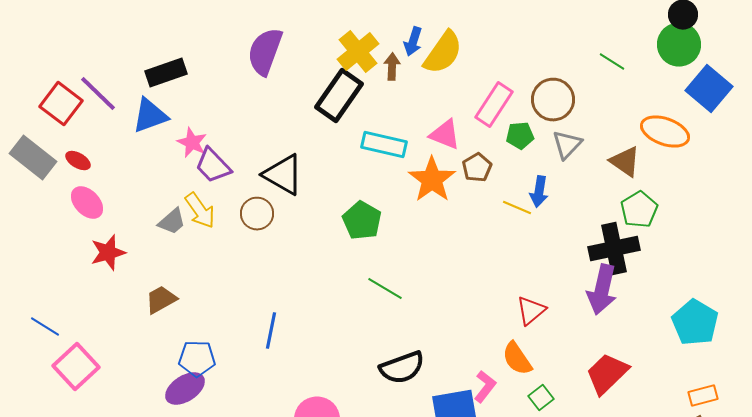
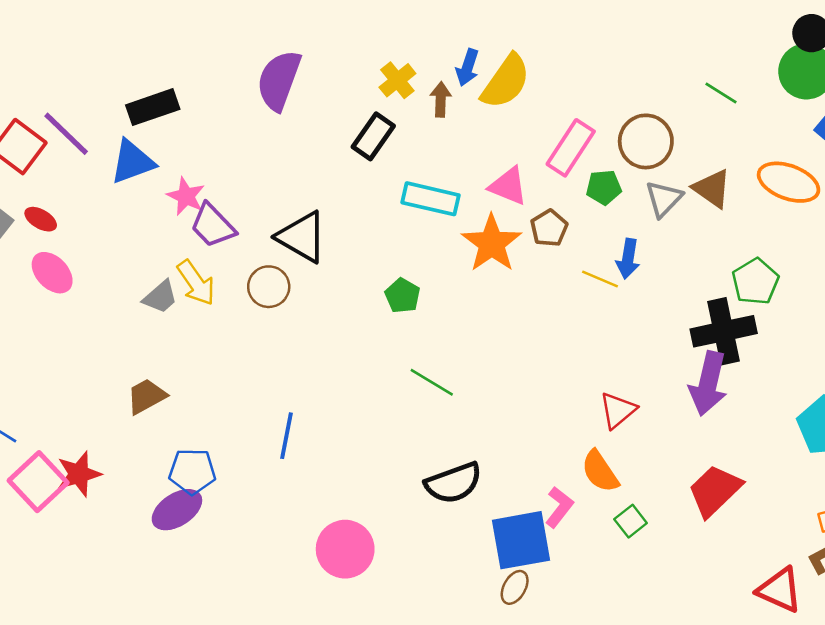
yellow cross: (358, 52) -> (397, 80), size x0.7
black rectangle: (339, 96) -> (373, 136), size x0.7
brown triangle: (625, 162) -> (712, 189), moved
green pentagon: (362, 221) -> (402, 296), size x0.7
red star: (108, 253) -> (79, 474), moved

